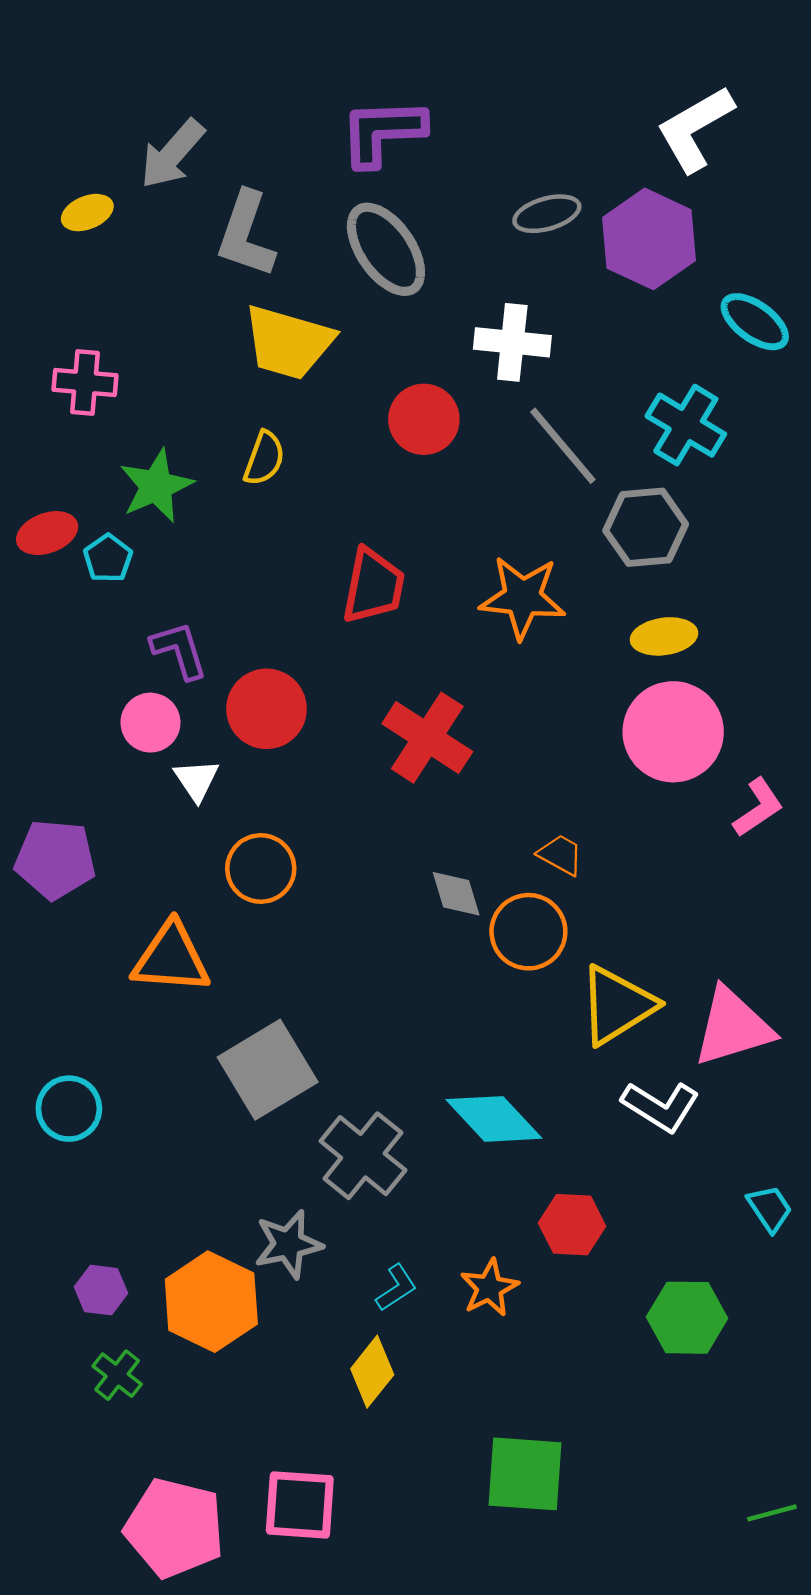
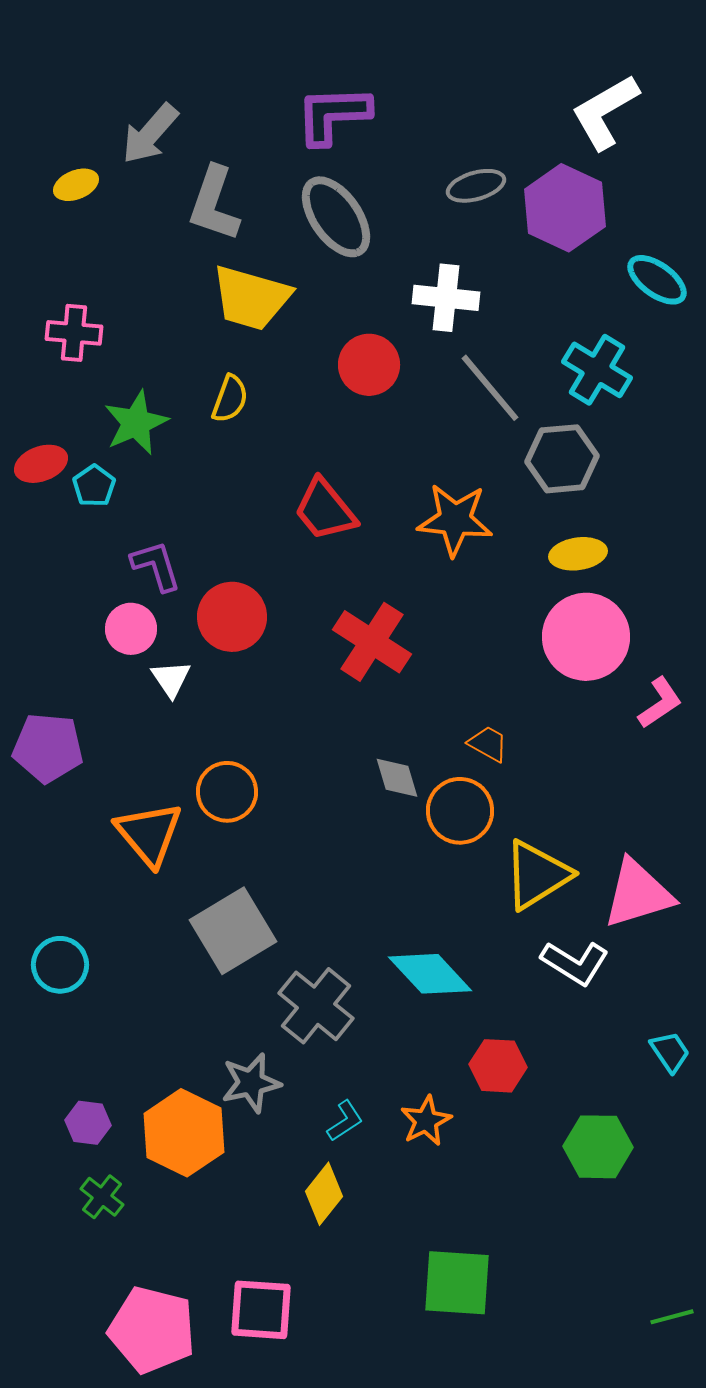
red trapezoid: (373, 586) -> (325, 510), turned 130
orange circle: (261, 868) -> (227, 792), moved
orange triangle: (171, 958) -> (149, 834), turned 46

